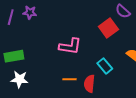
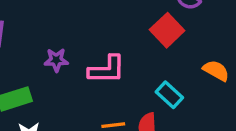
purple star: (30, 12) -> (56, 60), moved

